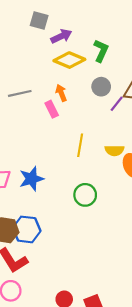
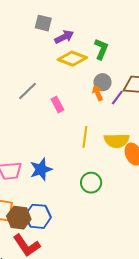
gray line: (20, 93) -> (27, 91), turned -30
orange arrow: (61, 93) -> (98, 93), moved
yellow semicircle: (114, 150) -> (117, 141), size x1.4

